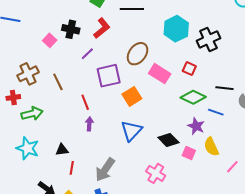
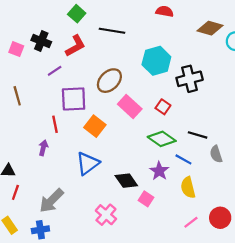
pink square: (50, 40) -> (16, 49), turned -32
orange square: (132, 96) -> (95, 126), turned -30
red line: (85, 102) -> (55, 124), moved
yellow semicircle: (211, 147) -> (188, 188), moved

